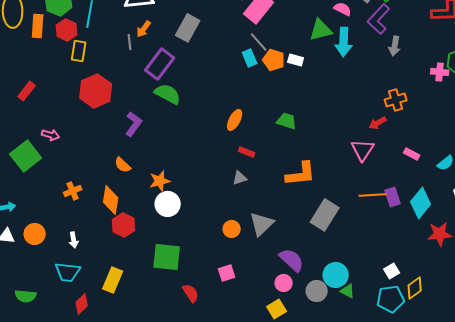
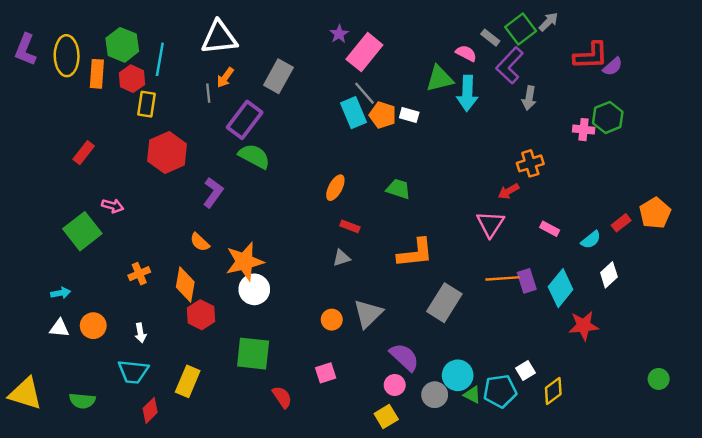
cyan rectangle: (250, 58) -> (354, 113), size x1.4
orange star: (160, 181) -> (245, 262), size x1.5
cyan pentagon: (391, 299) -> (500, 391), moved

